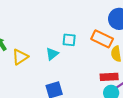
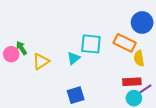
cyan square: (69, 40) -> (91, 44), size x1.5

